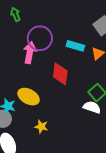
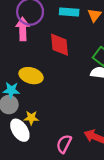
yellow star: (41, 127) -> (31, 118), moved

